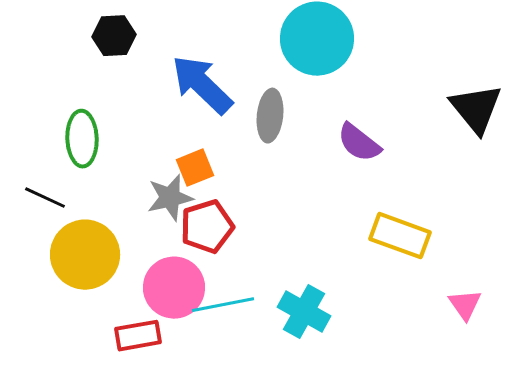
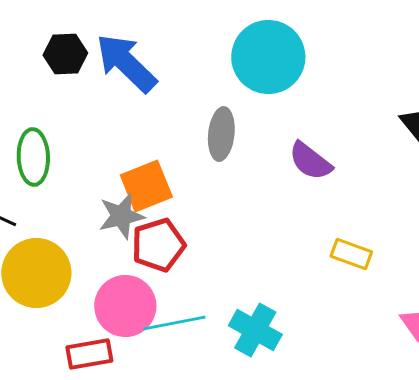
blue arrow: (202, 85) -> (126, 63), moved
orange square: (195, 168) -> (146, 186), size x1.4
yellow rectangle: (400, 236) -> (351, 254), size x0.7

